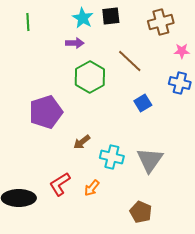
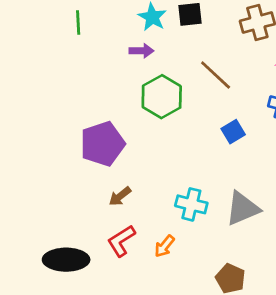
brown arrow: (82, 142) -> (120, 196), moved
gray triangle: (150, 160) -> (243, 208), turned 32

